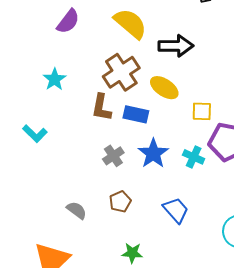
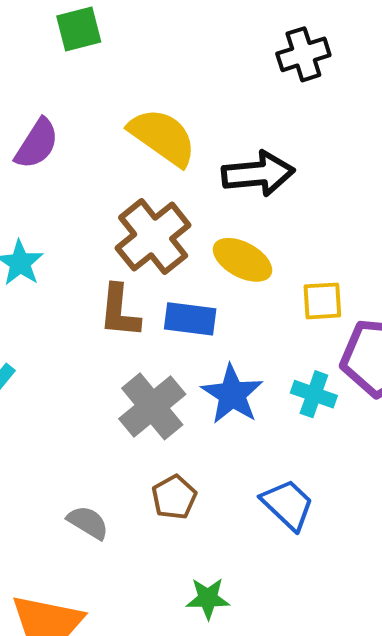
gray cross: (113, 156) -> (152, 406), size x1.5

